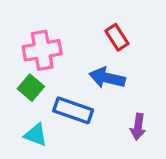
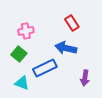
pink cross: (42, 50) -> (26, 31), size x0.7
blue rectangle: (73, 110) -> (45, 68), turned -45

